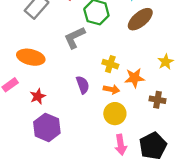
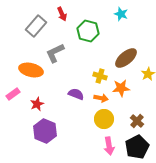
brown ellipse: (140, 19) -> (126, 58), moved
gray L-shape: (75, 38) -> (55, 53), moved
purple semicircle: (83, 85) -> (76, 94), turned -49
brown cross: (158, 100) -> (137, 121), moved, turned 32

